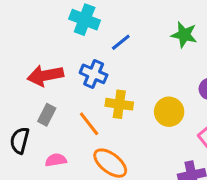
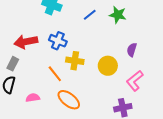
blue line: (121, 42) -> (90, 15), moved
gray rectangle: (47, 115) -> (13, 64), moved

